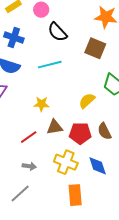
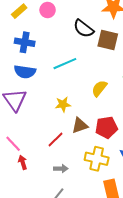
black semicircle: (57, 32) -> (84, 29), moved
yellow semicircle: (87, 101) -> (99, 88), moved

